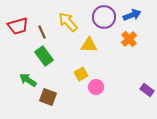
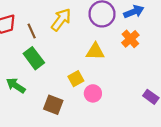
yellow arrow: (68, 22) -> (61, 20), turned 80
yellow triangle: (89, 45) -> (95, 51), moved
brown square: (48, 97) -> (53, 105), moved

